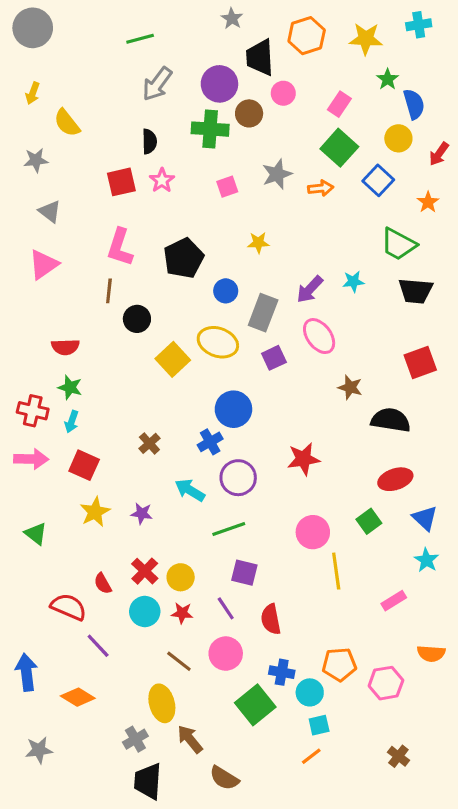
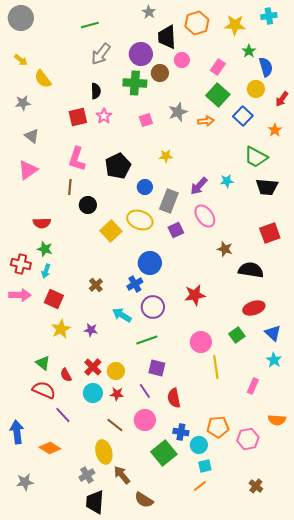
yellow arrow: (33, 93) -> (21, 60), turned -72
green triangle: (36, 534) -> (43, 363), moved
pink rectangle: (394, 601) -> (253, 386), turned -35

